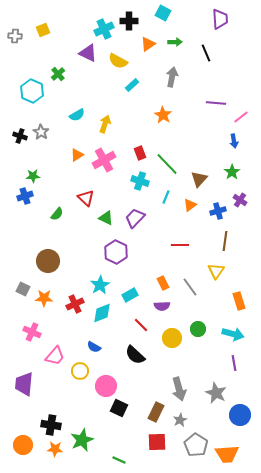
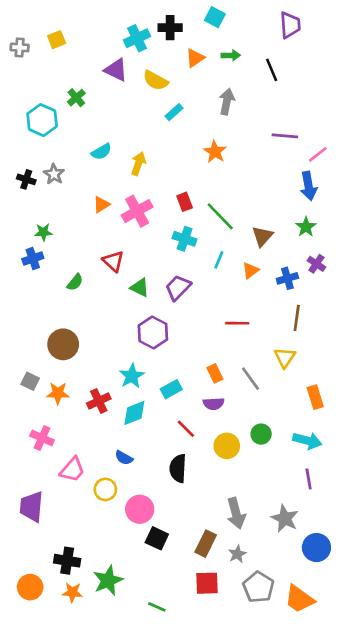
blue arrow: (234, 141) -> (309, 186), size x1.5
black semicircle: (135, 355) -> (178, 468), turned 50
orange trapezoid: (227, 454) -> (299, 599), turned 40

